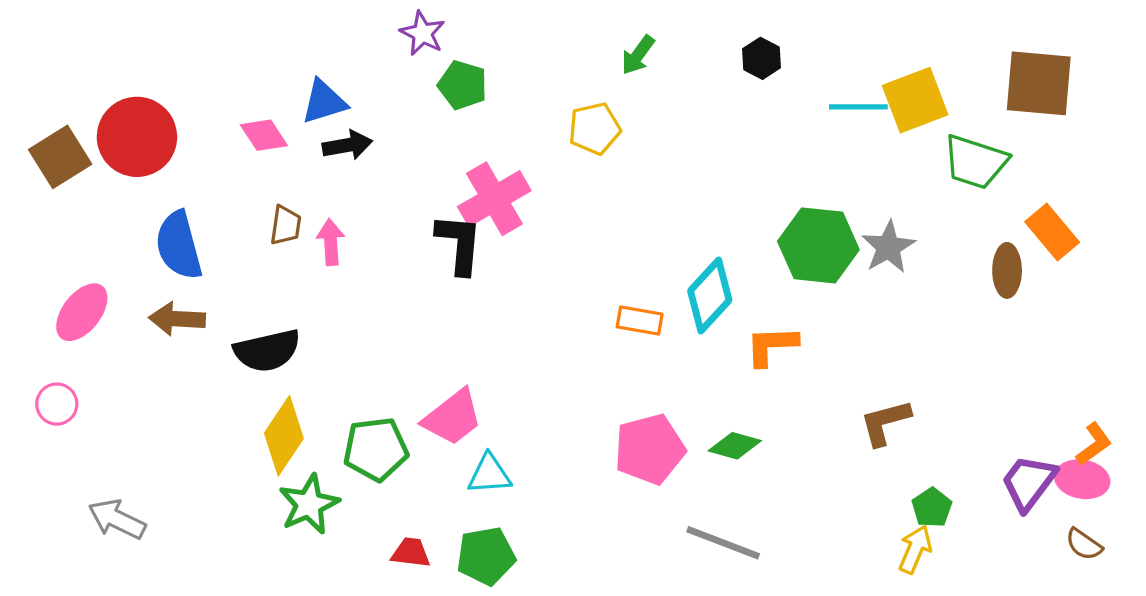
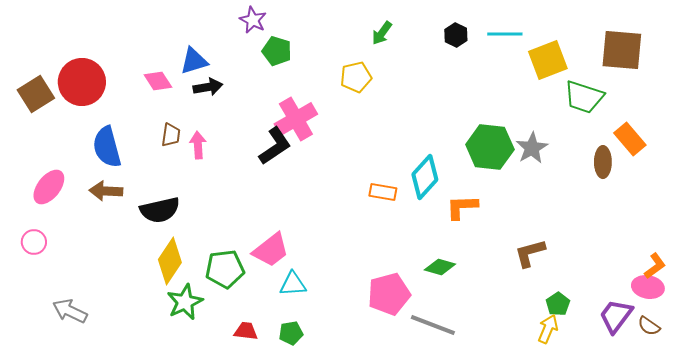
cyan line: (858, 107) -> (505, 34), moved
black L-shape: (459, 244) -> (275, 146), turned 51
pink pentagon: (650, 449) -> (389, 294), moved
purple trapezoid: (1029, 483) -> (616, 316), moved
green pentagon: (486, 556) -> (291, 333), size x0.7

